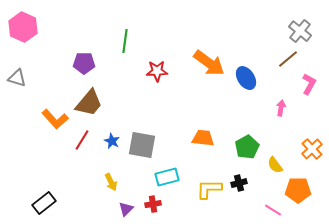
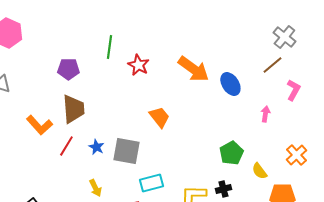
red star: (157, 71) -> (138, 65), moved, turned 30
brown trapezoid: (89, 103) -> (73, 109), turned -44
orange trapezoid: (203, 138) -> (159, 117), moved, turned 45

